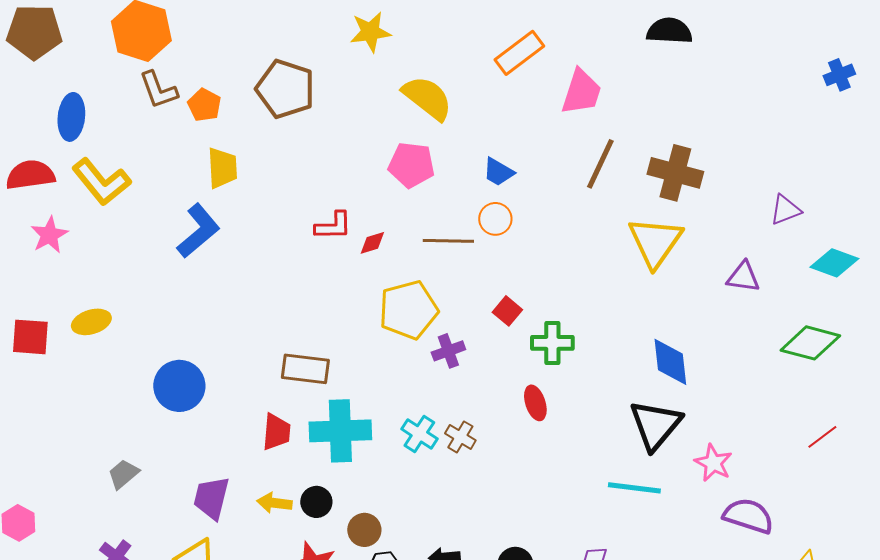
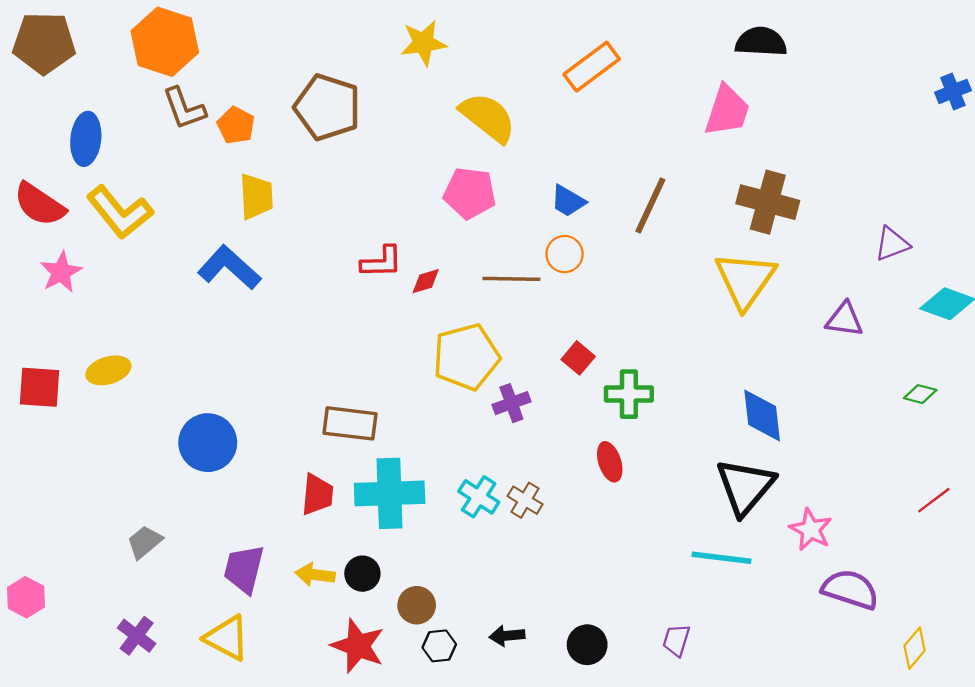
pink trapezoid: (581, 92) -> (727, 111), moved
brown line: (600, 164) -> (650, 206), moved
red semicircle: (30, 175) -> (40, 204), turned -138
blue L-shape: (198, 231) -> (229, 268), turned -98
green diamond: (810, 343) -> (920, 394), size x0.5

